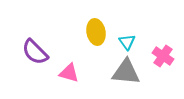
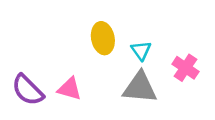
purple semicircle: (35, 52) -> (28, 90), moved

